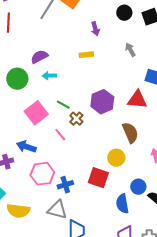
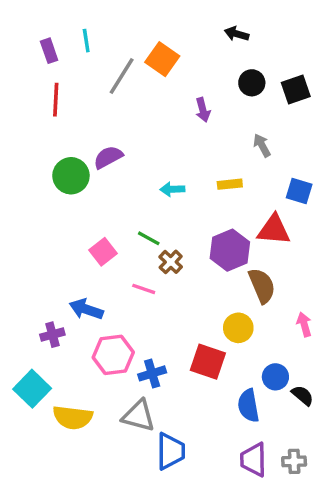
yellow rectangle: (86, 55) -> (230, 184), moved
cyan arrow: (49, 76) -> (172, 189), moved
green circle: (17, 79) -> (71, 176), moved
purple hexagon: (102, 102) -> (230, 250), moved
pink square: (36, 113) -> (103, 252), size x0.7
pink line: (60, 135) -> (144, 289), turned -32

